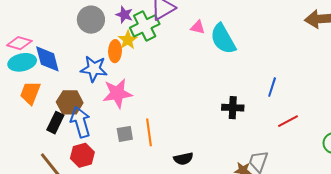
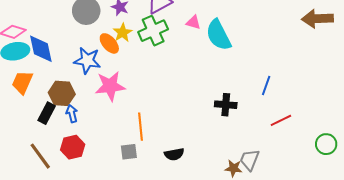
green cross: (145, 26) -> (153, 31), moved
orange ellipse: (115, 51) -> (109, 43), turned -45
blue arrow: (80, 122) -> (72, 114), size x0.6
gray square: (125, 134) -> (129, 152), moved

